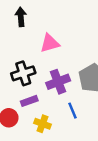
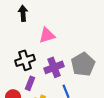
purple rectangle: (29, 101) -> (30, 83), turned -48

